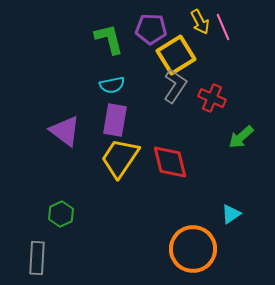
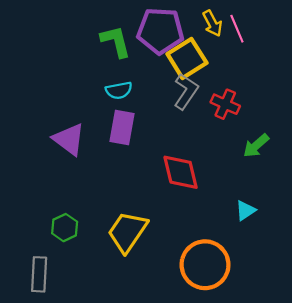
purple pentagon: (151, 29) -> (160, 31), size x1.4
yellow trapezoid: (120, 158) -> (127, 232), moved
cyan triangle: (231, 214) -> (245, 211), moved

